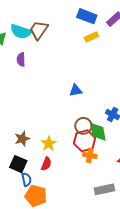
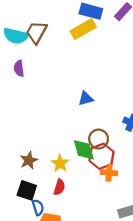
yellow rectangle: (91, 37) -> (83, 29), moved, size x1.5
green diamond: (98, 132) -> (84, 150), moved

